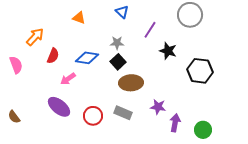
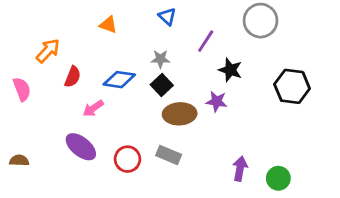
black hexagon: (200, 71) -> (292, 86), moved
purple star: (158, 107) -> (217, 101), moved
brown semicircle: (14, 117) -> (19, 160), turned 128

